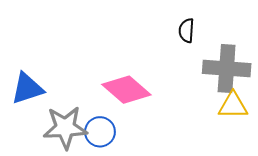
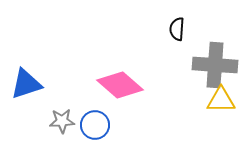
gray star: (65, 128) -> (62, 121), size x0.6

